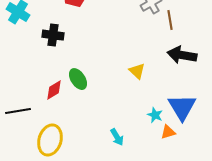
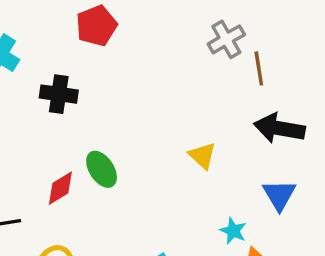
blue triangle: (182, 107) -> (279, 195), moved, size x0.7

